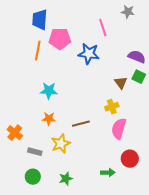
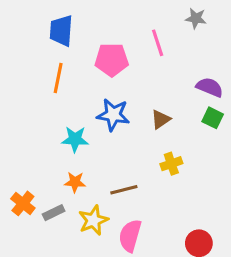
pink pentagon: (60, 39) -> (112, 60), moved
blue star: (89, 54) -> (113, 115), moved
brown triangle: (121, 83) -> (161, 119), moved, turned 32
pink semicircle: (119, 129) -> (130, 236), moved
gray rectangle: (35, 152) -> (54, 213), moved, turned -40

